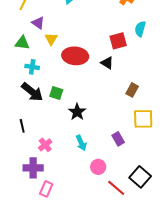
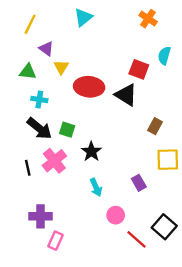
red square: (118, 41) -> (139, 69), turned 36
black triangle: (107, 63) -> (126, 95), size x1.5
pink cross: (45, 145) -> (54, 161), moved, size x1.5

